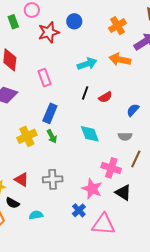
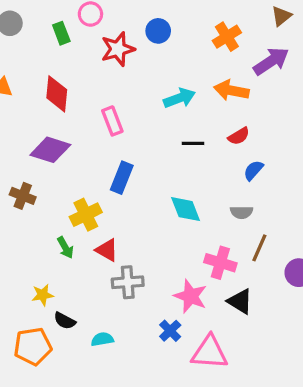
black line: (85, 93) -> (193, 143), moved, turned 72
red semicircle: (105, 97) -> (239, 136), moved
green arrow: (52, 136) -> (65, 248), moved
red triangle: (22, 180) -> (107, 250), moved

